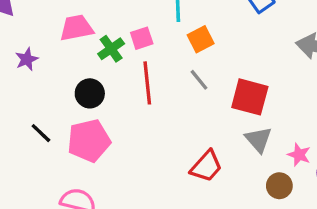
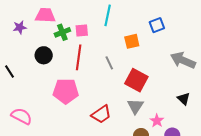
orange square: (201, 39) -> (132, 41), moved
purple star: (27, 59) -> (20, 27), moved
pink pentagon: (89, 141) -> (66, 91), moved

